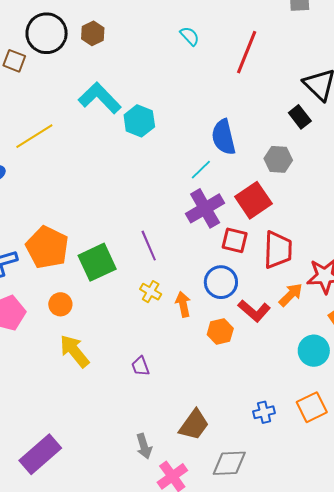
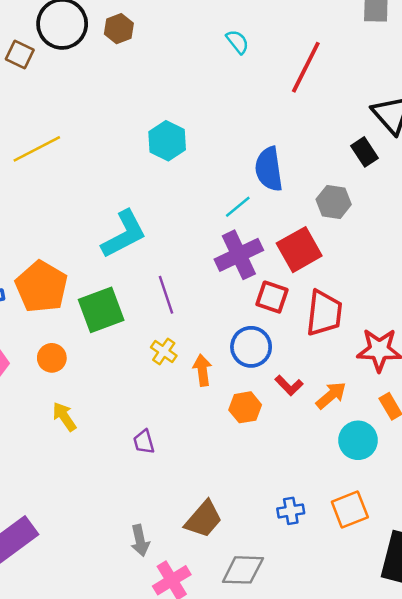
cyan L-shape: (100, 98) -> (124, 234), moved, turned 102
orange arrow: (291, 295) -> (331, 395), moved
red L-shape: (254, 311) -> (289, 385), size x0.7
yellow arrow: (74, 351) -> (64, 417), size x0.7

